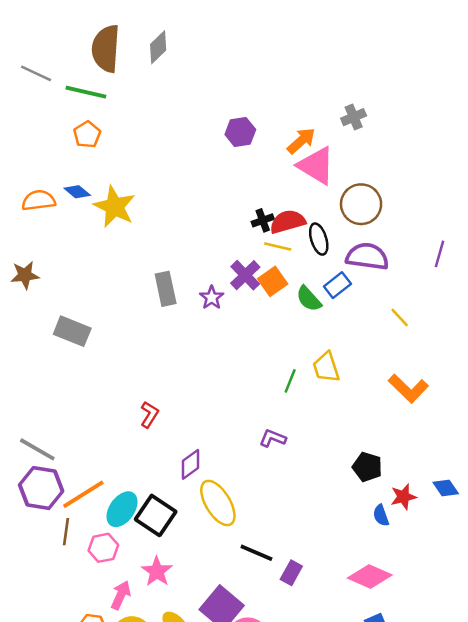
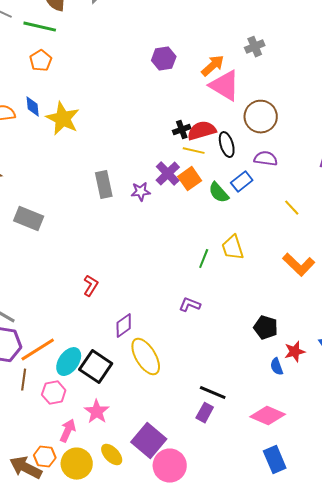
blue diamond: (77, 192) -> (33, 107), turned 45
purple semicircle: (367, 256) -> (266, 159), size x0.7
purple star: (212, 298) -> (141, 192), turned 30
black line: (256, 553) -> (213, 393), moved

